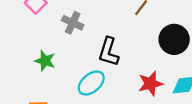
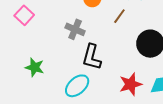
gray cross: (73, 23) -> (75, 29), moved

